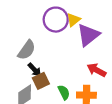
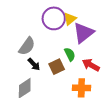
brown square: (41, 81) -> (57, 67), moved
green semicircle: (64, 92) -> (70, 54), moved

